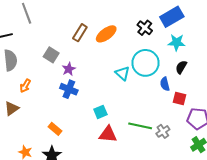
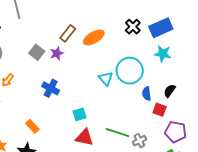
black cross: (145, 28) -> (133, 27), moved
black semicircle: (181, 67) -> (170, 91), moved
purple star: (69, 69) -> (57, 53), moved

